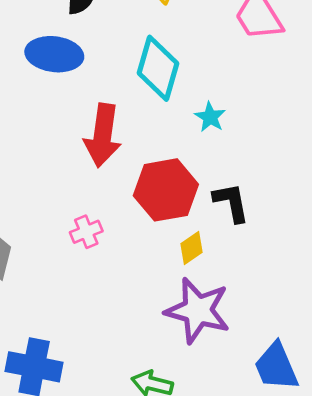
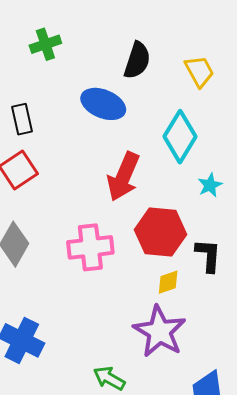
pink cross: (86, 232) -> (90, 247), size x1.8

